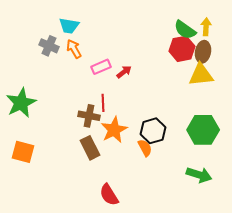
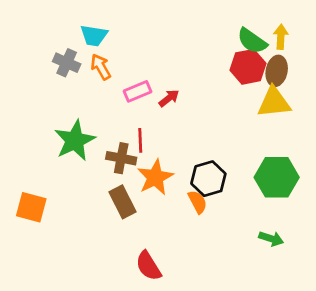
green star: (21, 103) -> (75, 140), moved
green arrow: (199, 175) -> (271, 239), size x0.7

